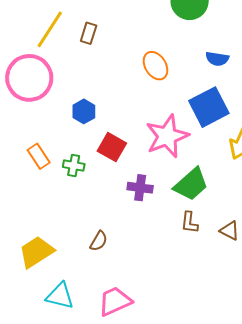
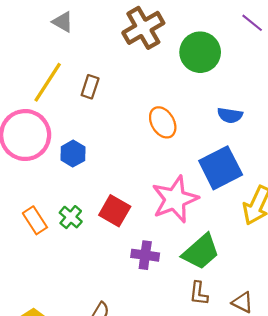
blue hexagon: (84, 111) -> (73, 154), moved
green cross: (74, 166) -> (71, 217), moved, turned 30

